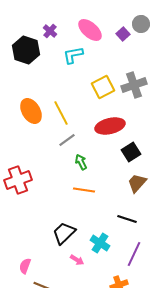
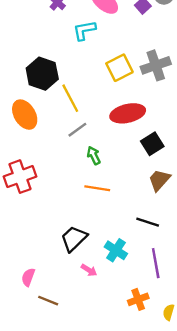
black hexagon: (26, 50) -> (42, 74), moved
orange ellipse: (31, 111) -> (25, 115), moved
purple line: (134, 254) -> (156, 263), turned -35

